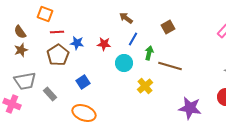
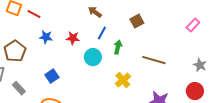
red line: (57, 32) -> (34, 14), moved, turned 32
brown pentagon: (58, 55) -> (15, 51), moved
brown line: (170, 66) -> (154, 60), moved
yellow cross: (145, 86) -> (123, 80), moved

